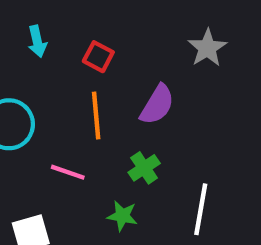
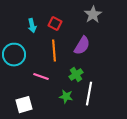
cyan arrow: (37, 41) -> (32, 26), moved
gray star: (207, 48) -> (93, 15), moved
white line: (201, 209) -> (89, 94), moved

